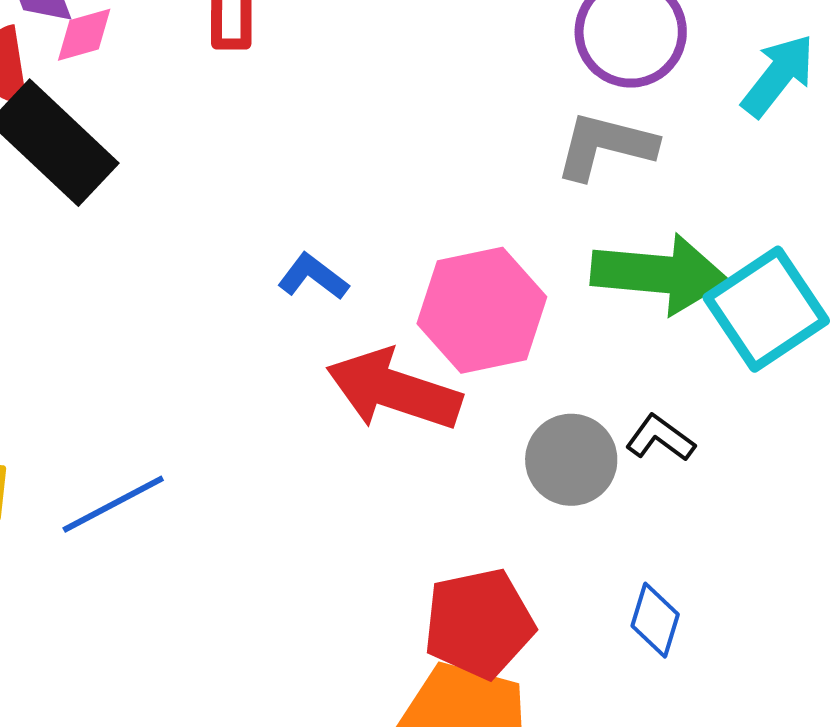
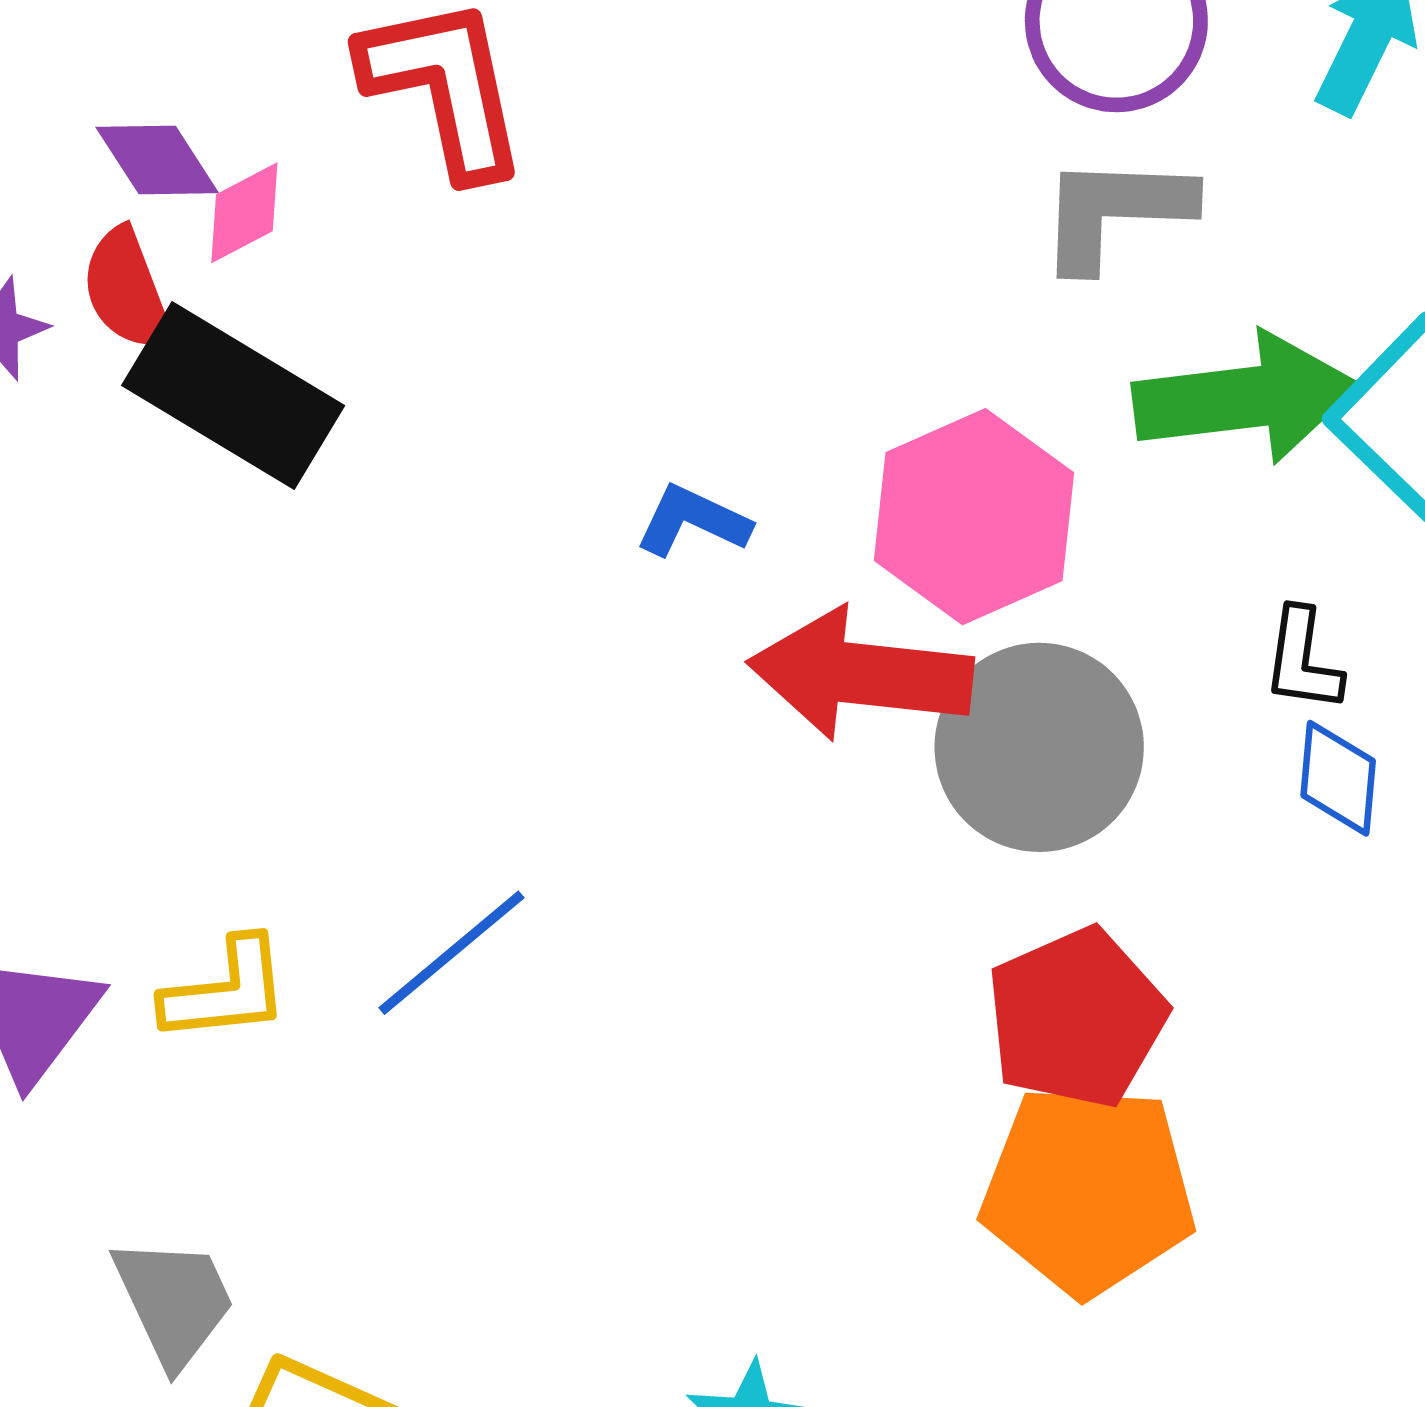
black L-shape: (660, 438) -> (1303, 660), turned -106
gray circle: (571, 460) -> (1039, 747), moved, size x1.4
blue diamond: (655, 620) -> (1338, 778), moved

